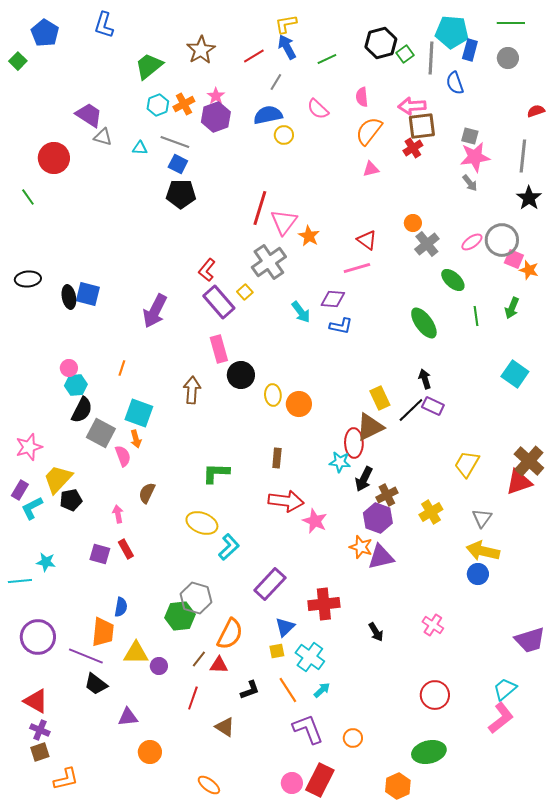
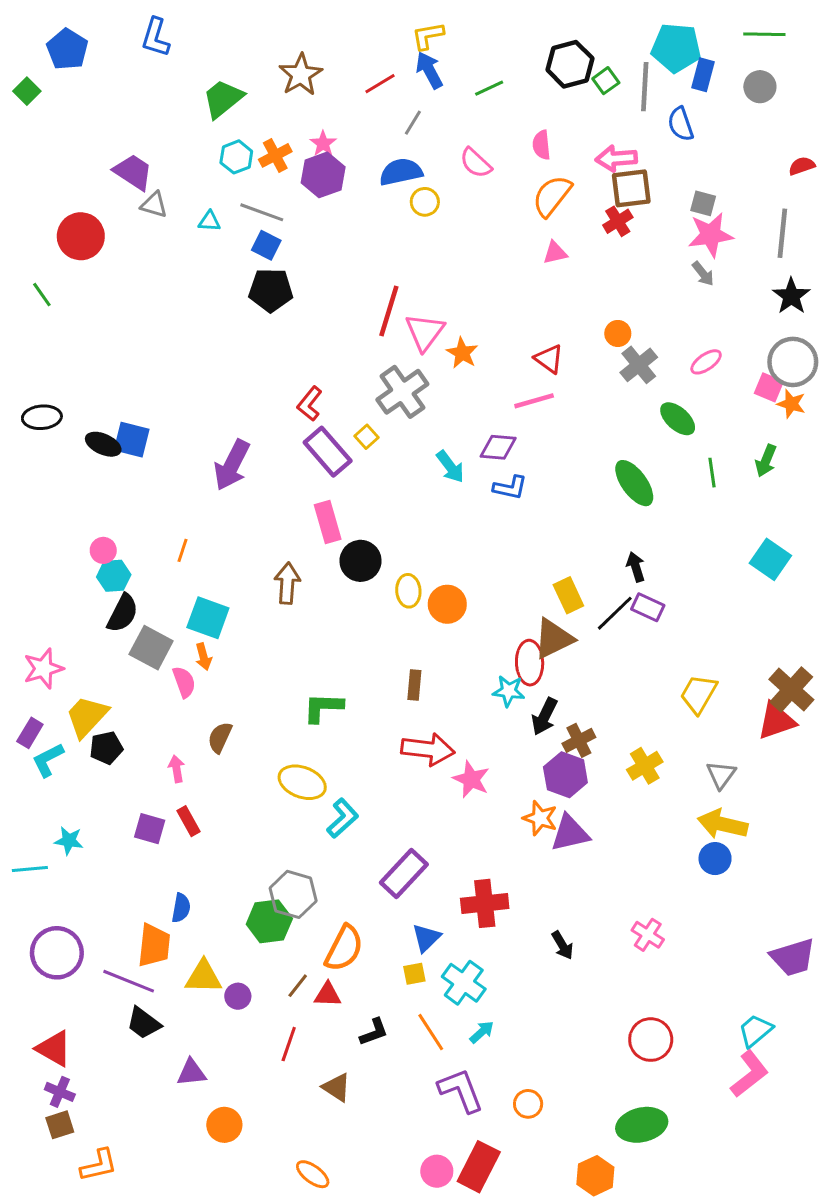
gray circle: (502, 240) -> (793, 362), moved
black ellipse: (69, 297) -> (103, 444), turned -55

